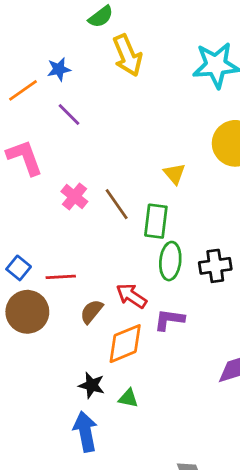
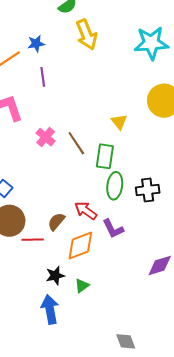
purple line: (69, 114) -> (43, 77), turned 36
red line: (61, 277) -> (33, 240), moved
purple L-shape: (169, 320) -> (113, 229), turned -125
black star: (92, 385) -> (55, 276), turned -30
green triangle: (128, 398) -> (82, 286), turned -49

